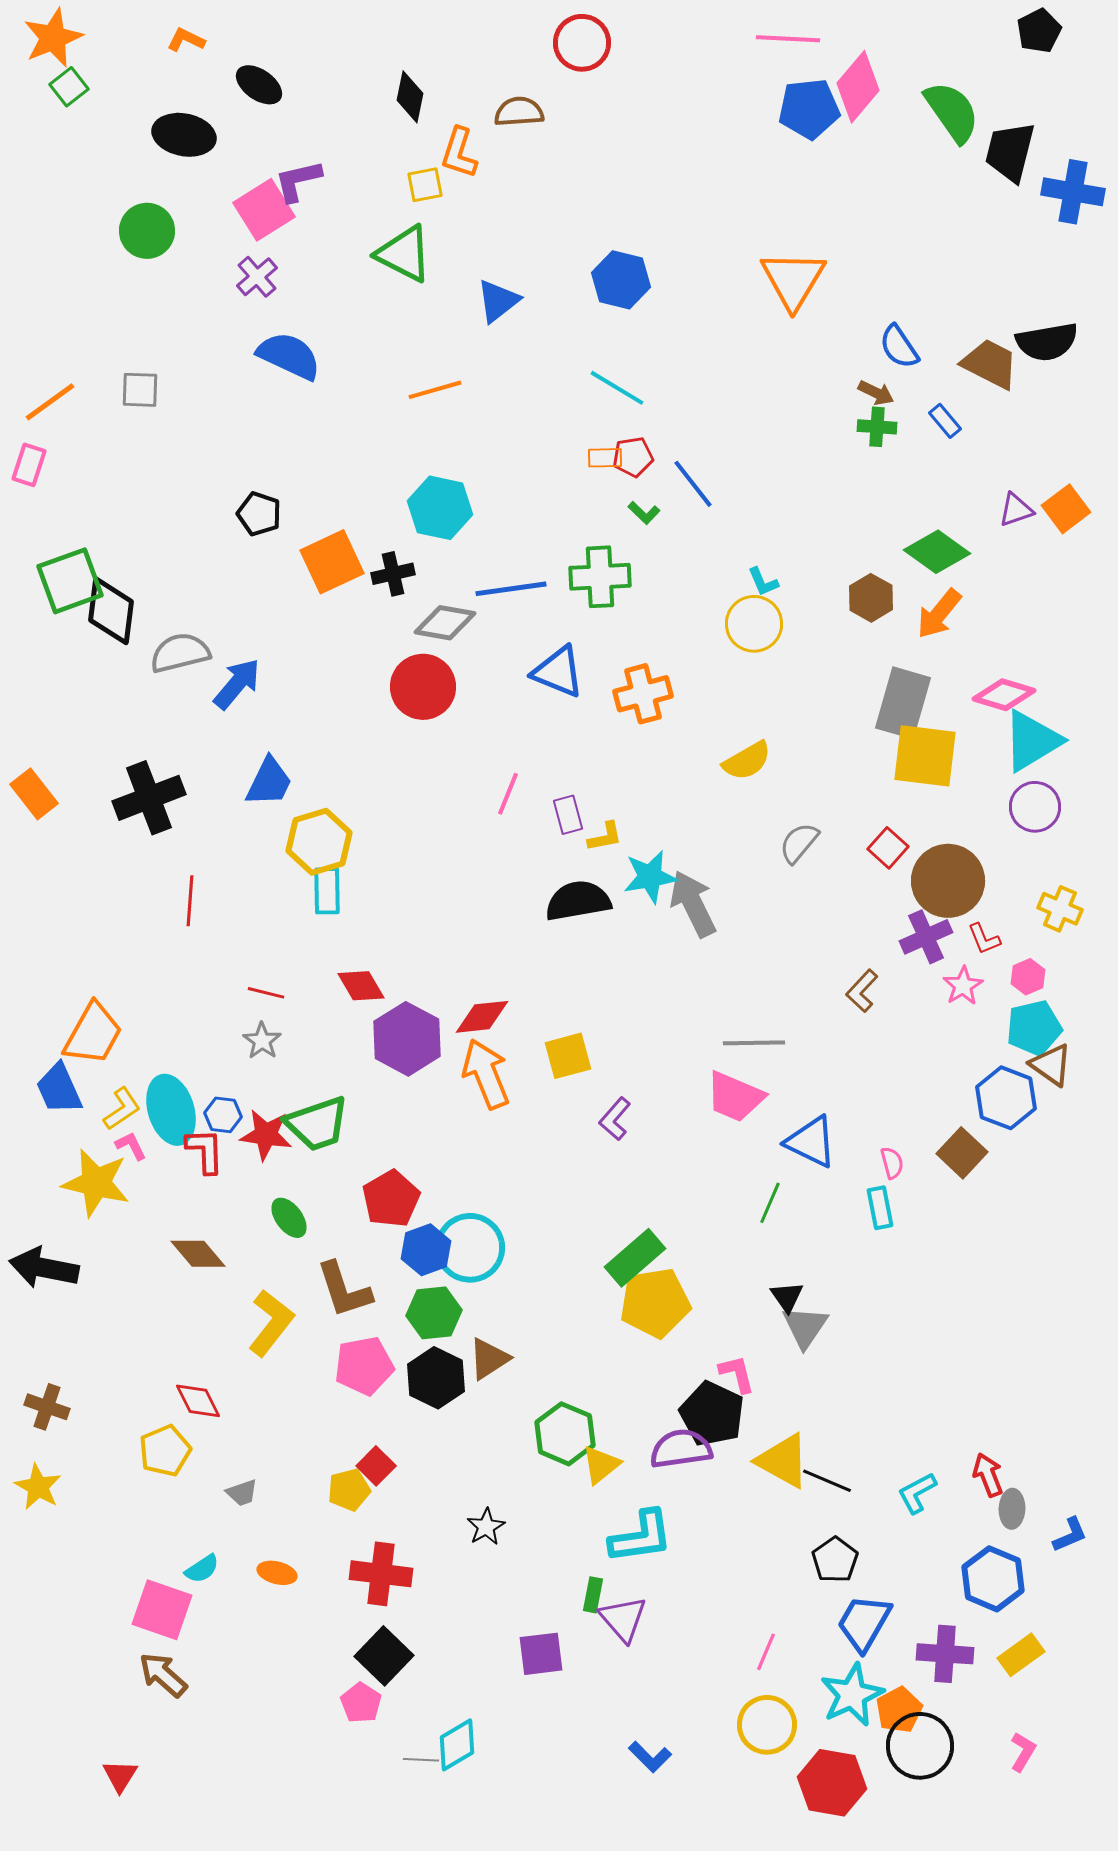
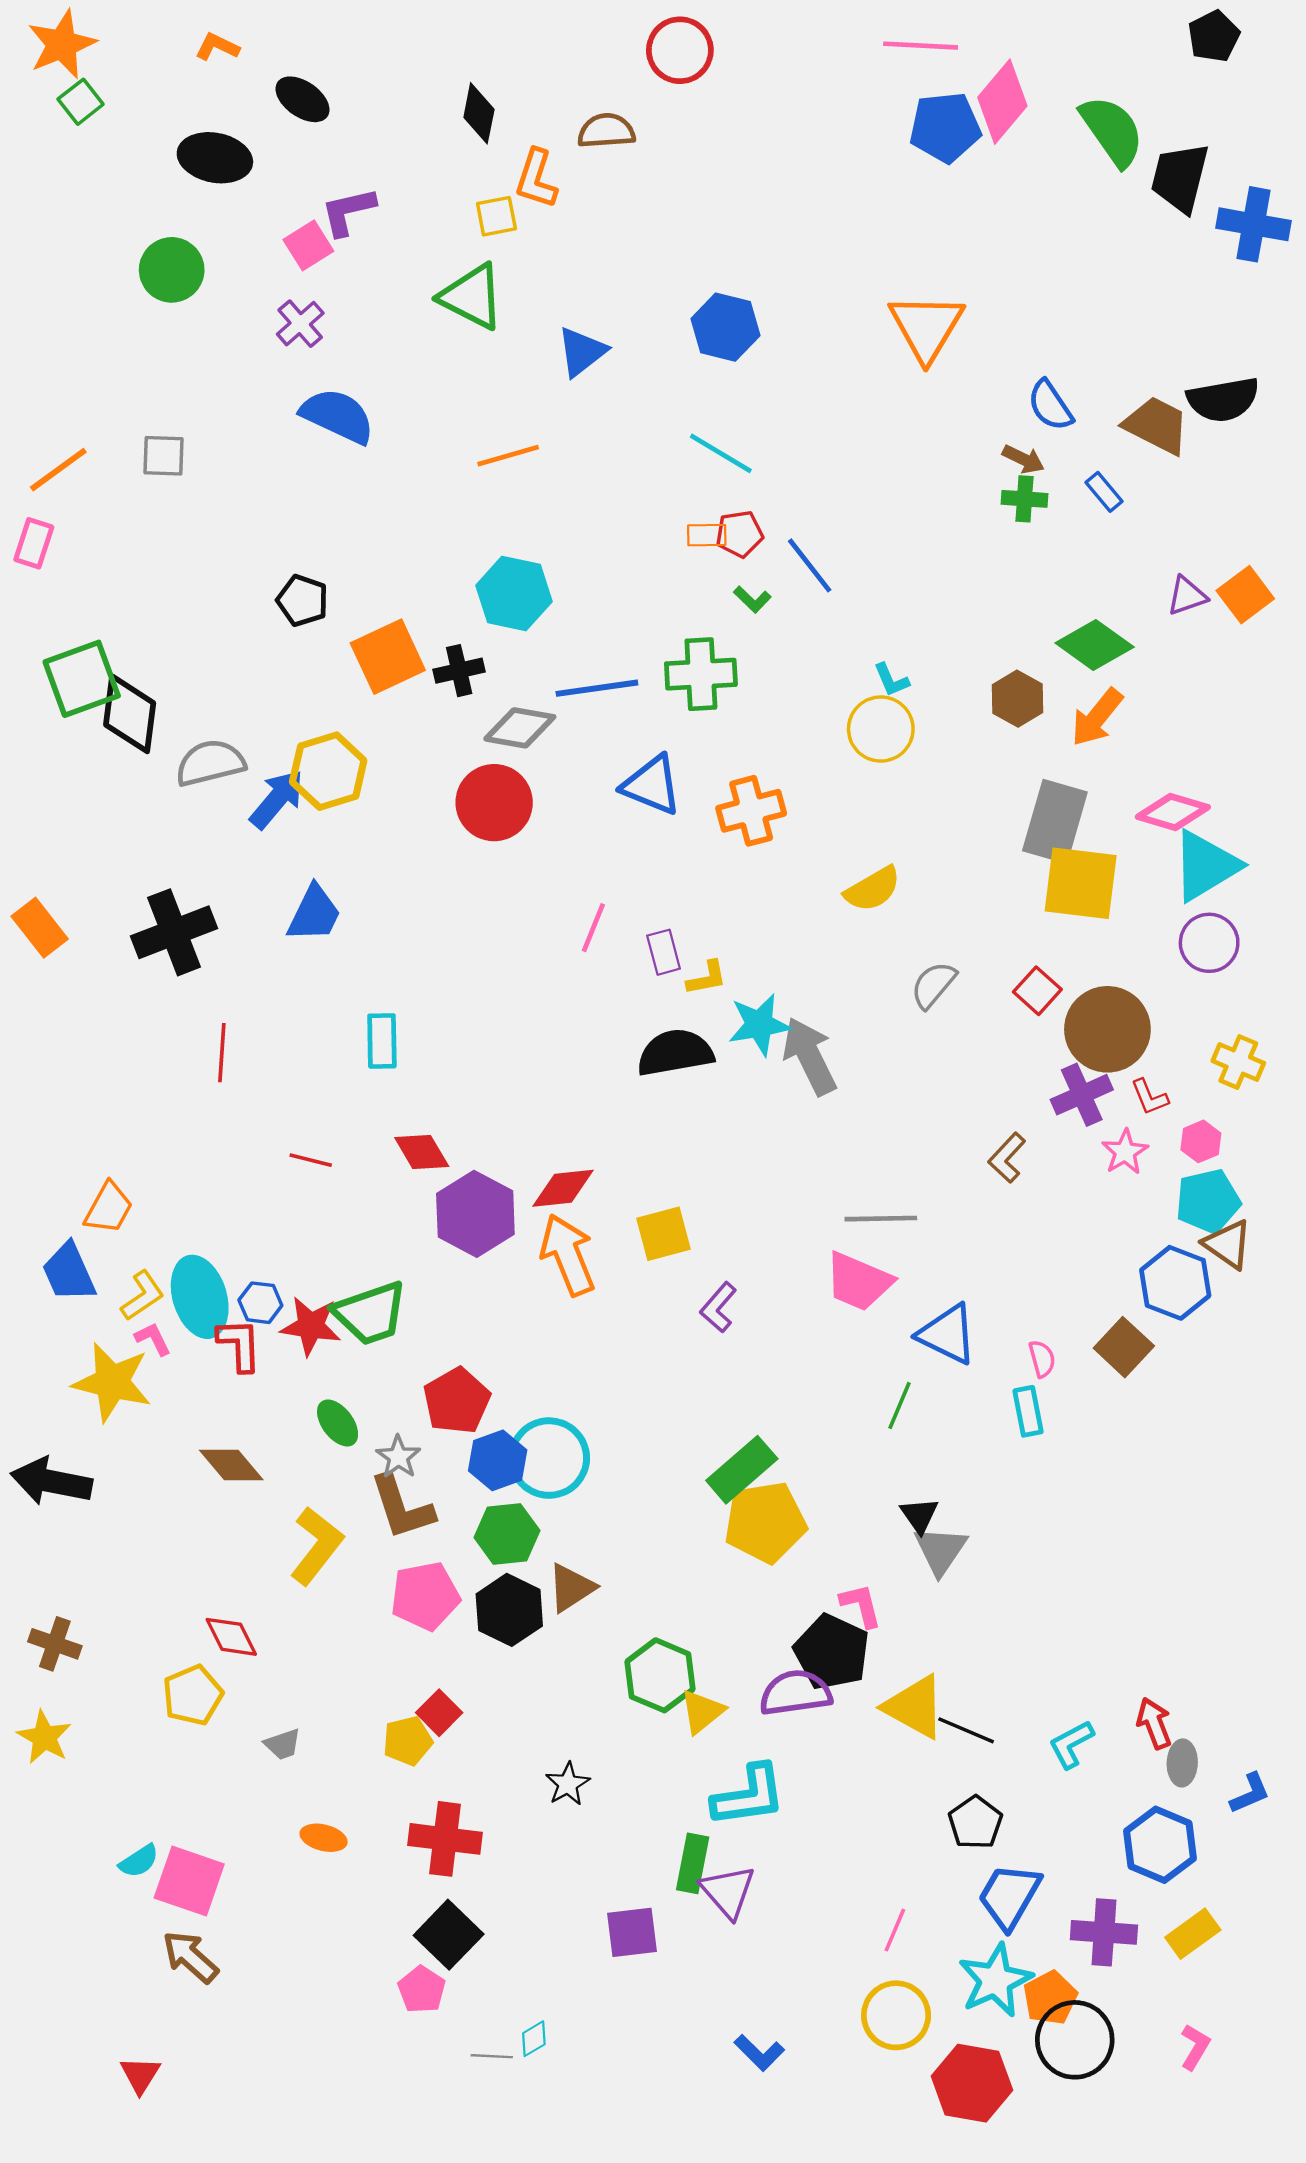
pink square: (264, 210) -> (308, 245), size x0.7
yellow hexagon: (319, 842) -> (328, 771), moved
orange trapezoid: (93, 1034) -> (109, 1208), size x0.7
gray star: (262, 1041) -> (398, 1457), moved
cyan semicircle: (202, 1569) -> (139, 1861), moved
green rectangle: (593, 1595) -> (693, 1863), size x1.4
cyan diamond: (457, 1745) -> (534, 2039), size x0.6

